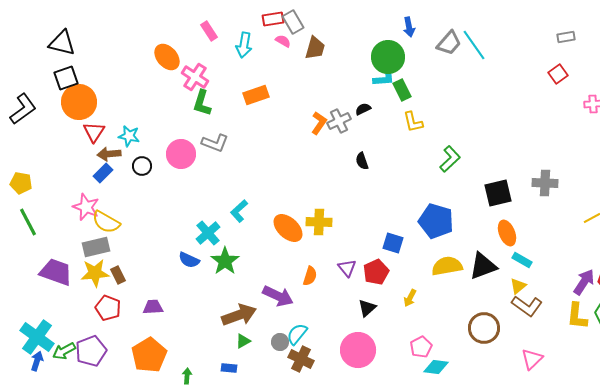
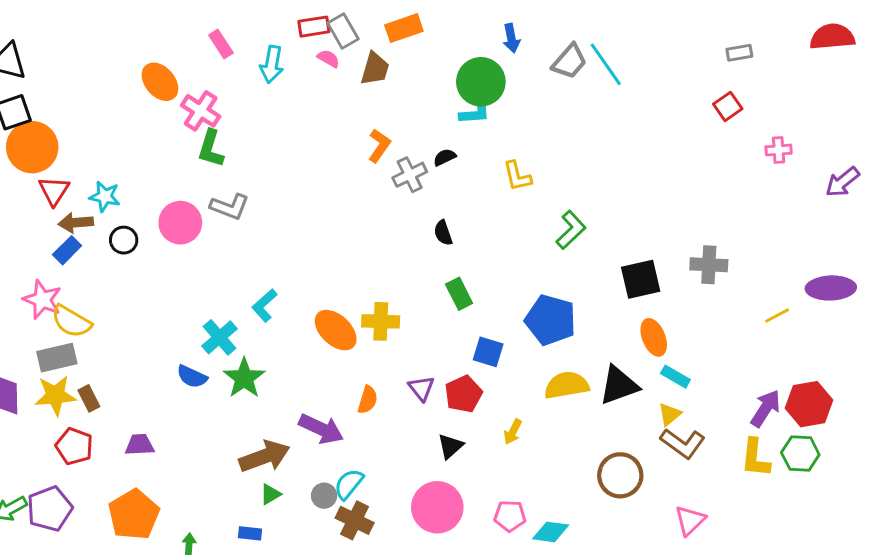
green rectangle: (402, 90) -> (459, 294), moved
orange rectangle: (256, 95) -> (404, 28), moved
orange L-shape: (319, 123) -> (379, 146), moved
pink pentagon: (421, 347) -> (510, 516), moved, turned 30

